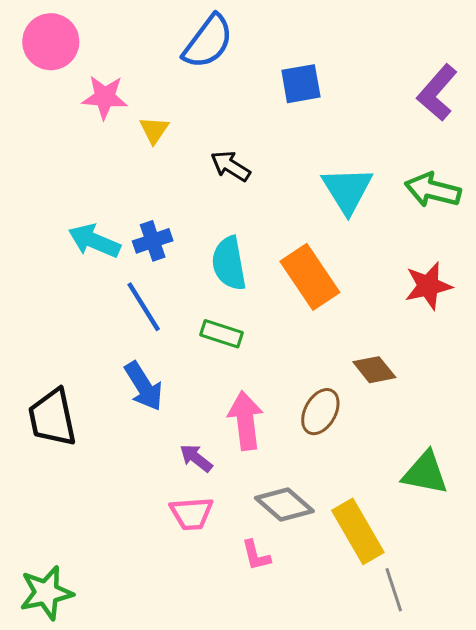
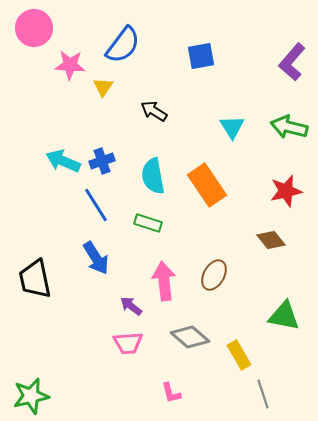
blue semicircle: (208, 42) -> (123, 45), moved
cyan triangle: (347, 190) -> (232, 127), size x0.7
brown diamond: (374, 370) -> (271, 240), moved
yellow rectangle: (358, 531) -> (239, 355), size x0.7
pink L-shape: (256, 555) -> (171, 393), moved

